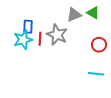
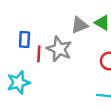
cyan star: (23, 40) -> (18, 83), moved

